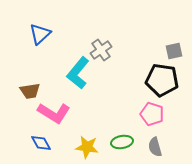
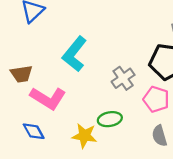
gray cross: (101, 50) -> (123, 78), moved
green ellipse: (122, 142) -> (110, 119), moved

